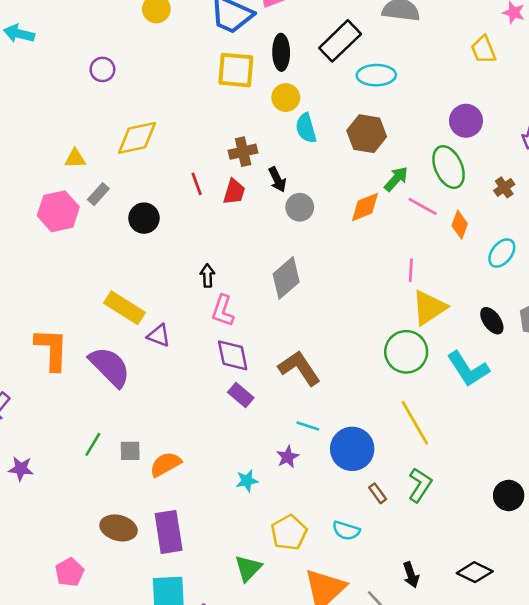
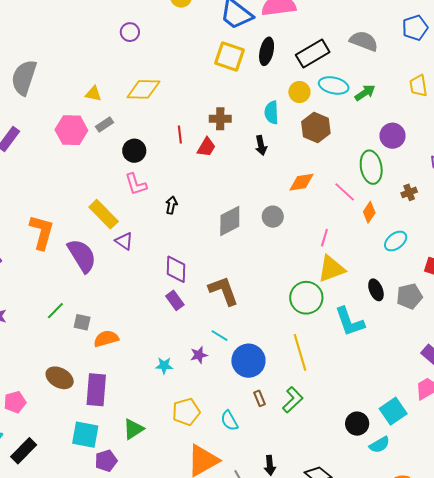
yellow circle: (286, 98) -> (299, 92), moved
black arrow: (277, 179) -> (261, 145), moved
green arrow: (396, 179) -> (365, 93), moved
gray circle: (300, 207) -> (273, 217), moved
pink L-shape: (223, 311) -> (136, 184), moved, turned -50
cyan semicircle: (346, 531) -> (229, 421), turned 30
green triangle: (248, 568) -> (133, 429), moved

